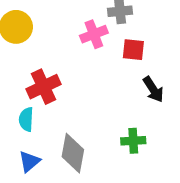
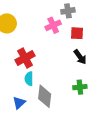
black arrow: (153, 89) -> (80, 57), moved
cyan semicircle: (26, 119) -> (29, 79), moved

